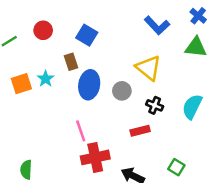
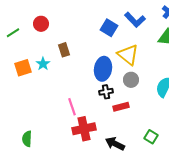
blue square: (87, 35) -> (109, 28), moved
blue ellipse: (89, 85) -> (103, 69), moved
gray circle: (122, 91) -> (131, 80), moved
black cross: (155, 105) -> (106, 92), moved, turned -32

